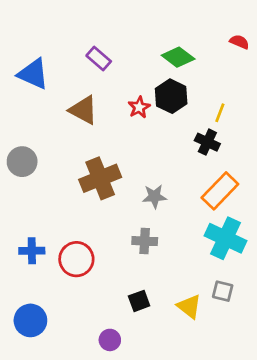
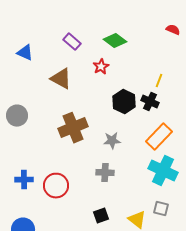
green diamond: (178, 57) -> (115, 41), moved
blue triangle: (33, 74) -> (25, 53), size x0.7
black hexagon: (171, 96) -> (124, 102), moved
red star: (139, 107) -> (101, 67), moved

